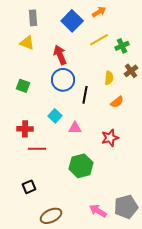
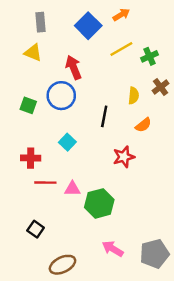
blue circle: (63, 80) -> (61, 96), moved
pink triangle: (75, 128) -> (72, 189), moved
red star: (110, 138) -> (124, 157), moved
black square: (29, 187) -> (36, 229), turned -32
pink arrow: (98, 211) -> (113, 249), moved

